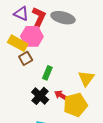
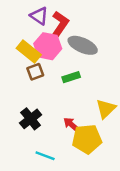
gray ellipse: (63, 18) -> (83, 45), moved
green rectangle: (47, 73) -> (71, 77), moved, turned 40
black cross: (40, 96) -> (31, 119), moved

